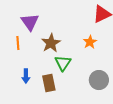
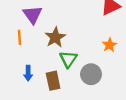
orange star: (90, 42) -> (109, 45), moved
gray circle: (99, 80) -> (91, 74), moved

